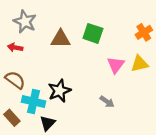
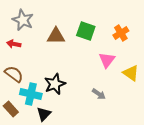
orange cross: (144, 32) -> (121, 33), moved
yellow triangle: (139, 64) -> (131, 73), moved, turned 48

